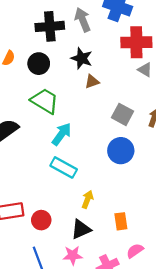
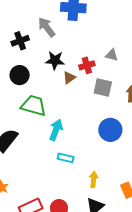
black cross: (50, 26) -> (20, 41), size x0.7
red cross: (136, 42) -> (87, 65), moved, size x0.6
gray square: (123, 114) -> (103, 87), moved
cyan rectangle: (64, 167) -> (66, 158), size x0.7

